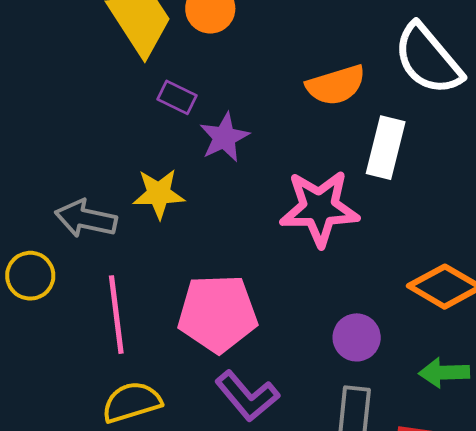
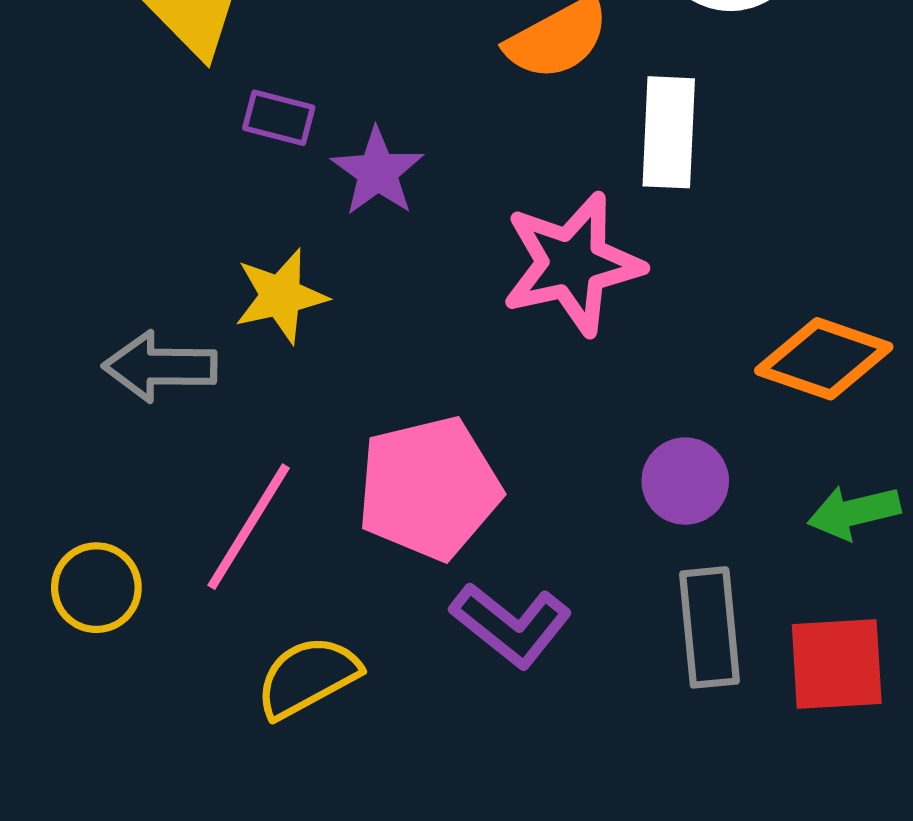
yellow circle: (30, 276) -> (96, 588), moved
pink line: (116, 315) -> (249, 527), turned 50

